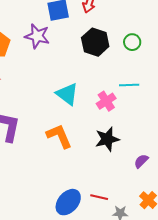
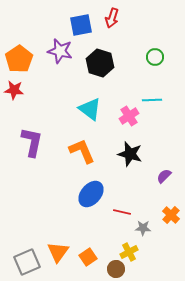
black hexagon: (95, 42) -> (100, 63), moved
black star: (107, 139) -> (130, 154), turned 30
blue ellipse: (68, 202) -> (91, 194), moved

